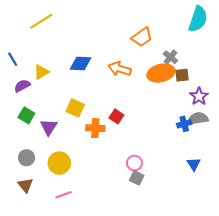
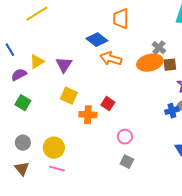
orange trapezoid: (142, 37) -> (121, 19), moved, turned 125
blue diamond: (80, 64) -> (97, 40), moved, turned 35
purple triangle: (49, 127) -> (64, 65), moved
pink circle: (134, 163) -> (125, 137), moved
pink line: (64, 195) -> (57, 169), moved, turned 35

